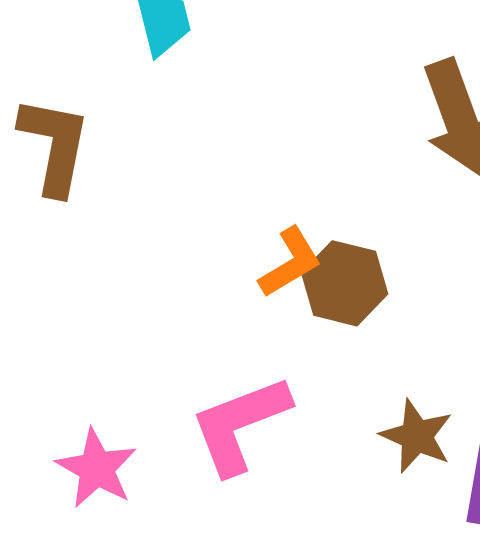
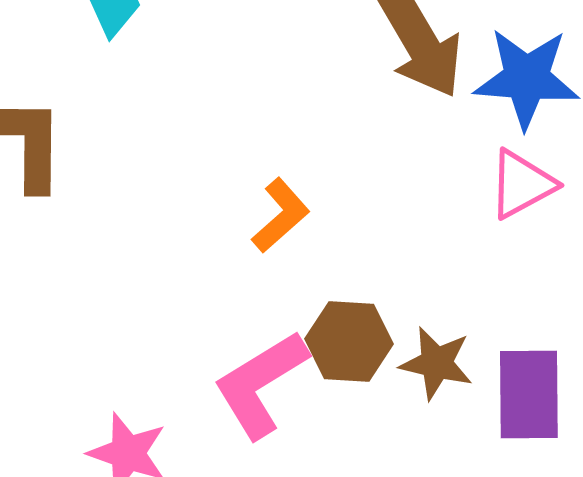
brown hexagon: (345, 283) -> (349, 341), moved

